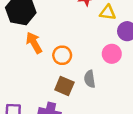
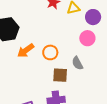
orange arrow: (34, 43) -> (26, 50), turned -78

